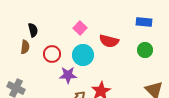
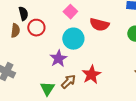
red circle: (52, 54) -> (36, 28), moved
purple star: (68, 75) -> (58, 59), turned -30

